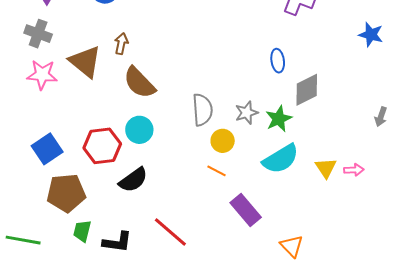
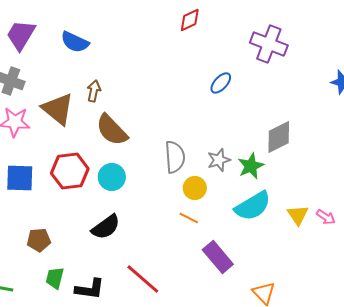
blue ellipse: (278, 61) -> (221, 83), moved, turned 50
red hexagon: (102, 146) -> (70, 171), moved
blue square: (47, 149) -> (20, 178), moved, turned 36
pink arrow: (354, 170) -> (326, 217), turned 36
brown pentagon: (66, 193) -> (39, 240), size x0.6

